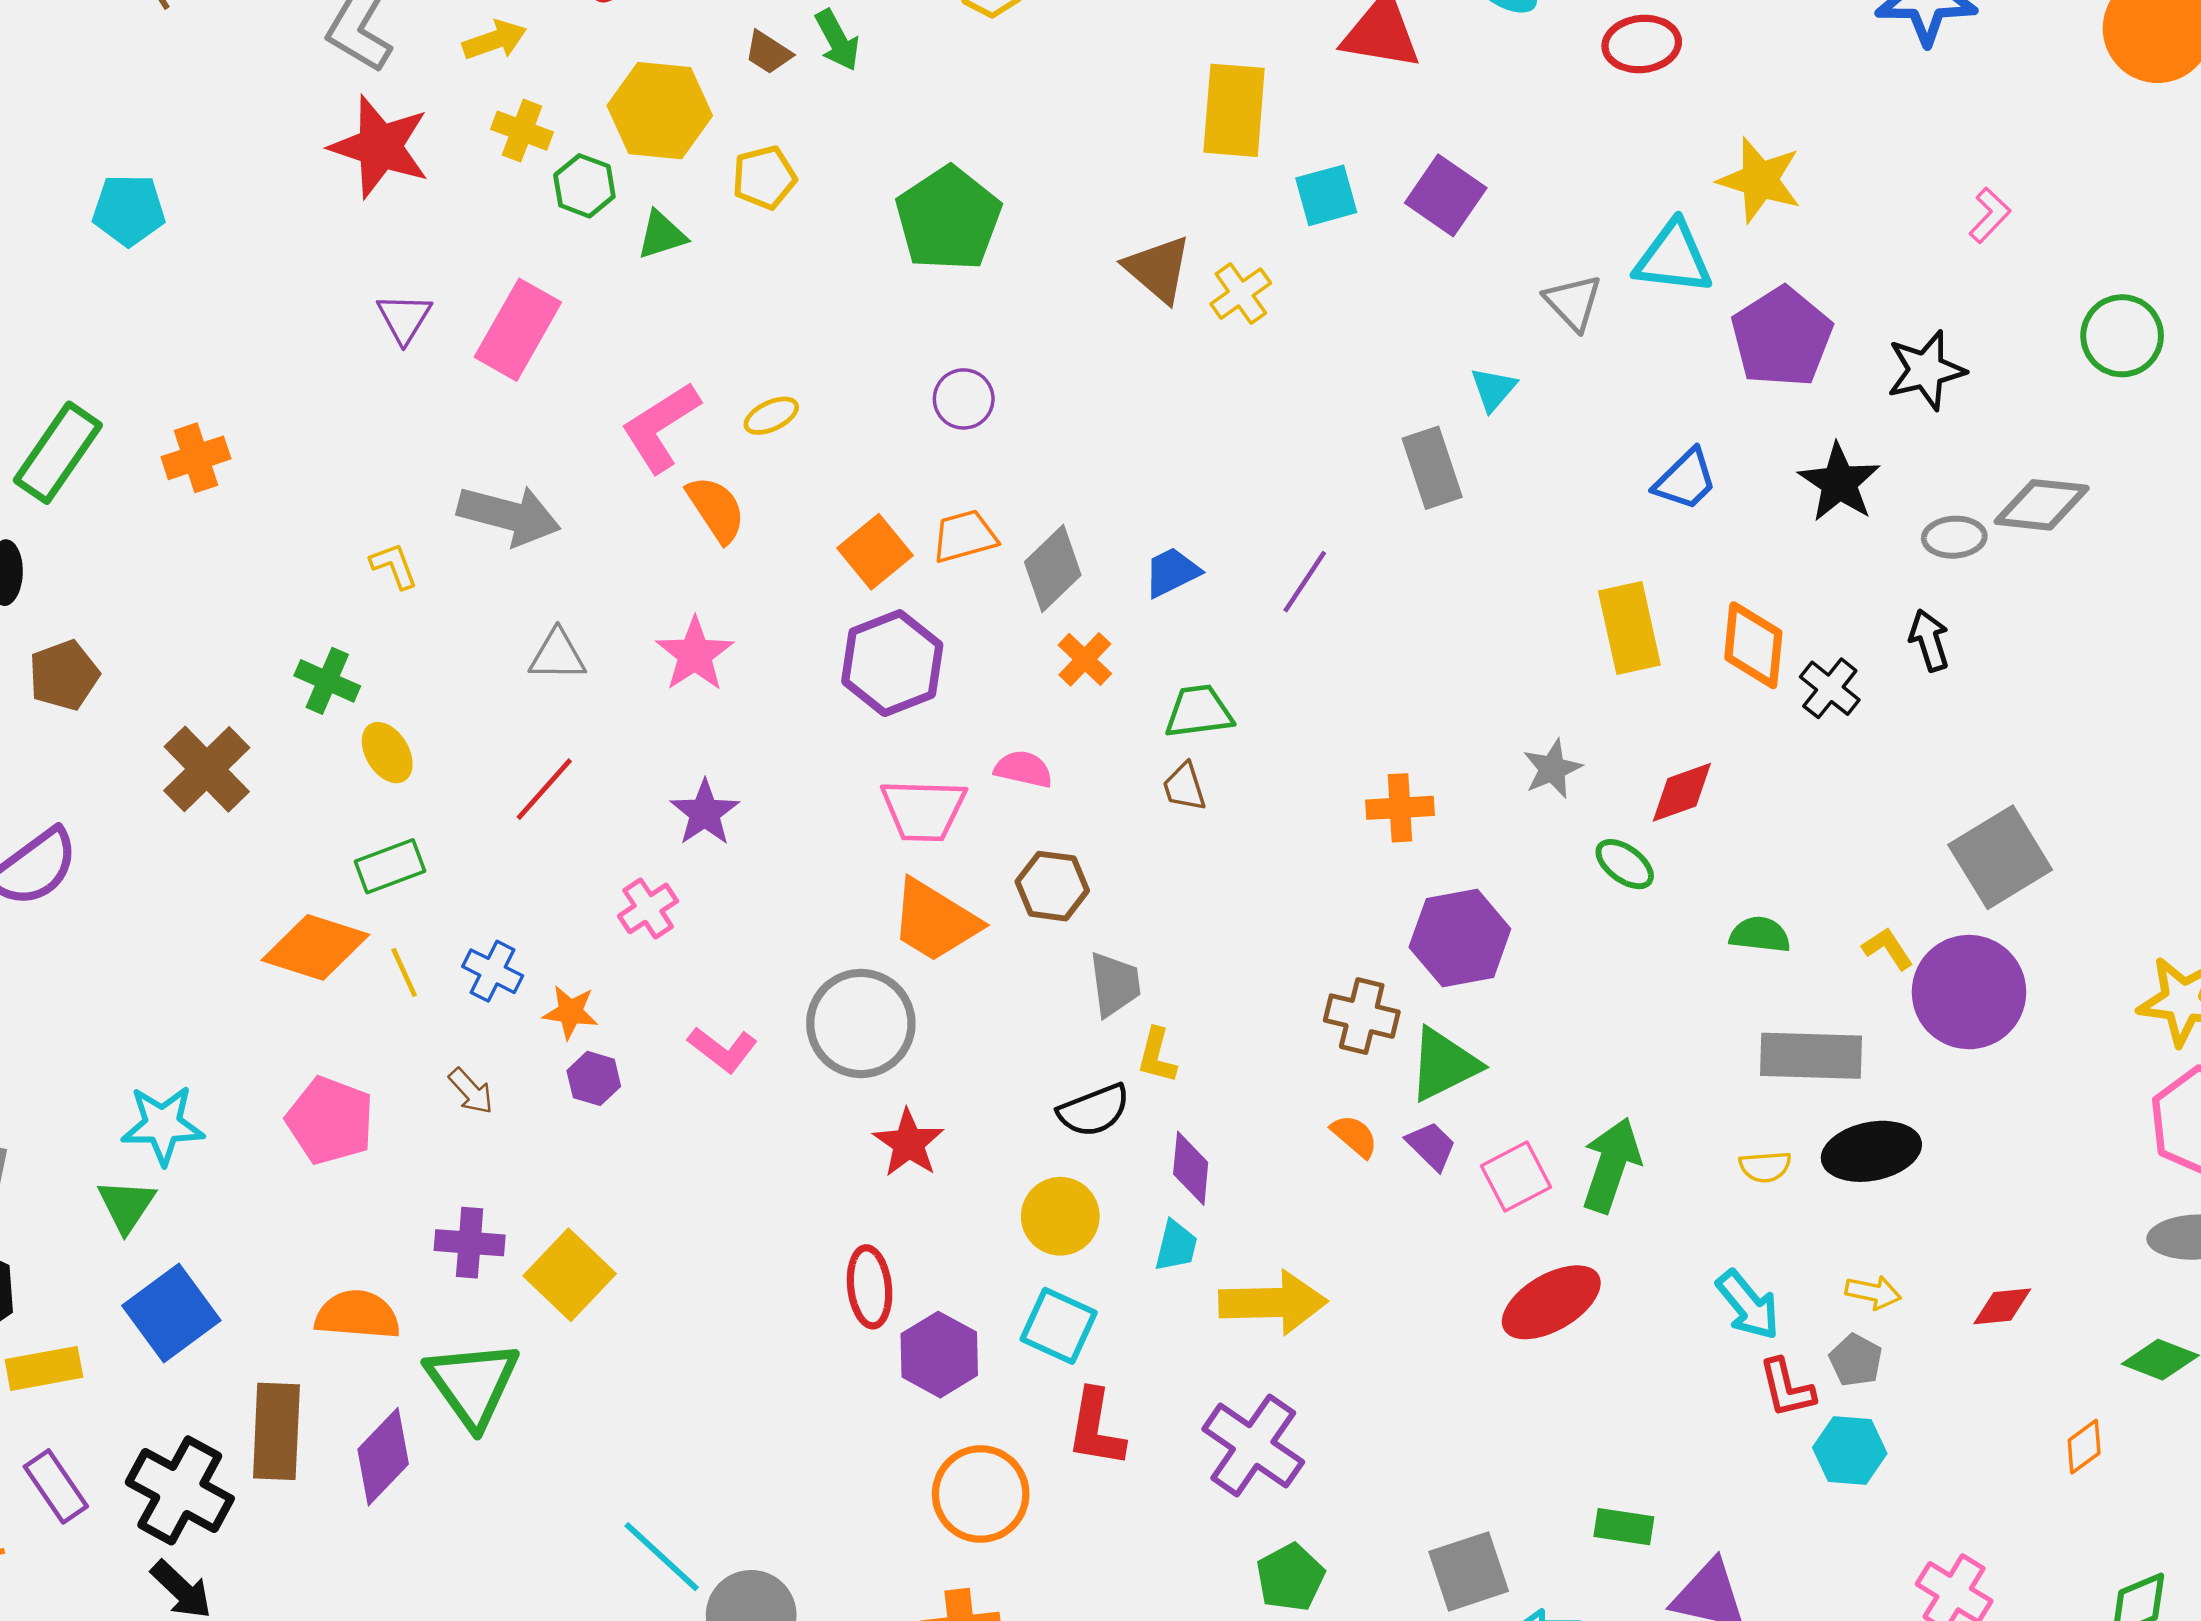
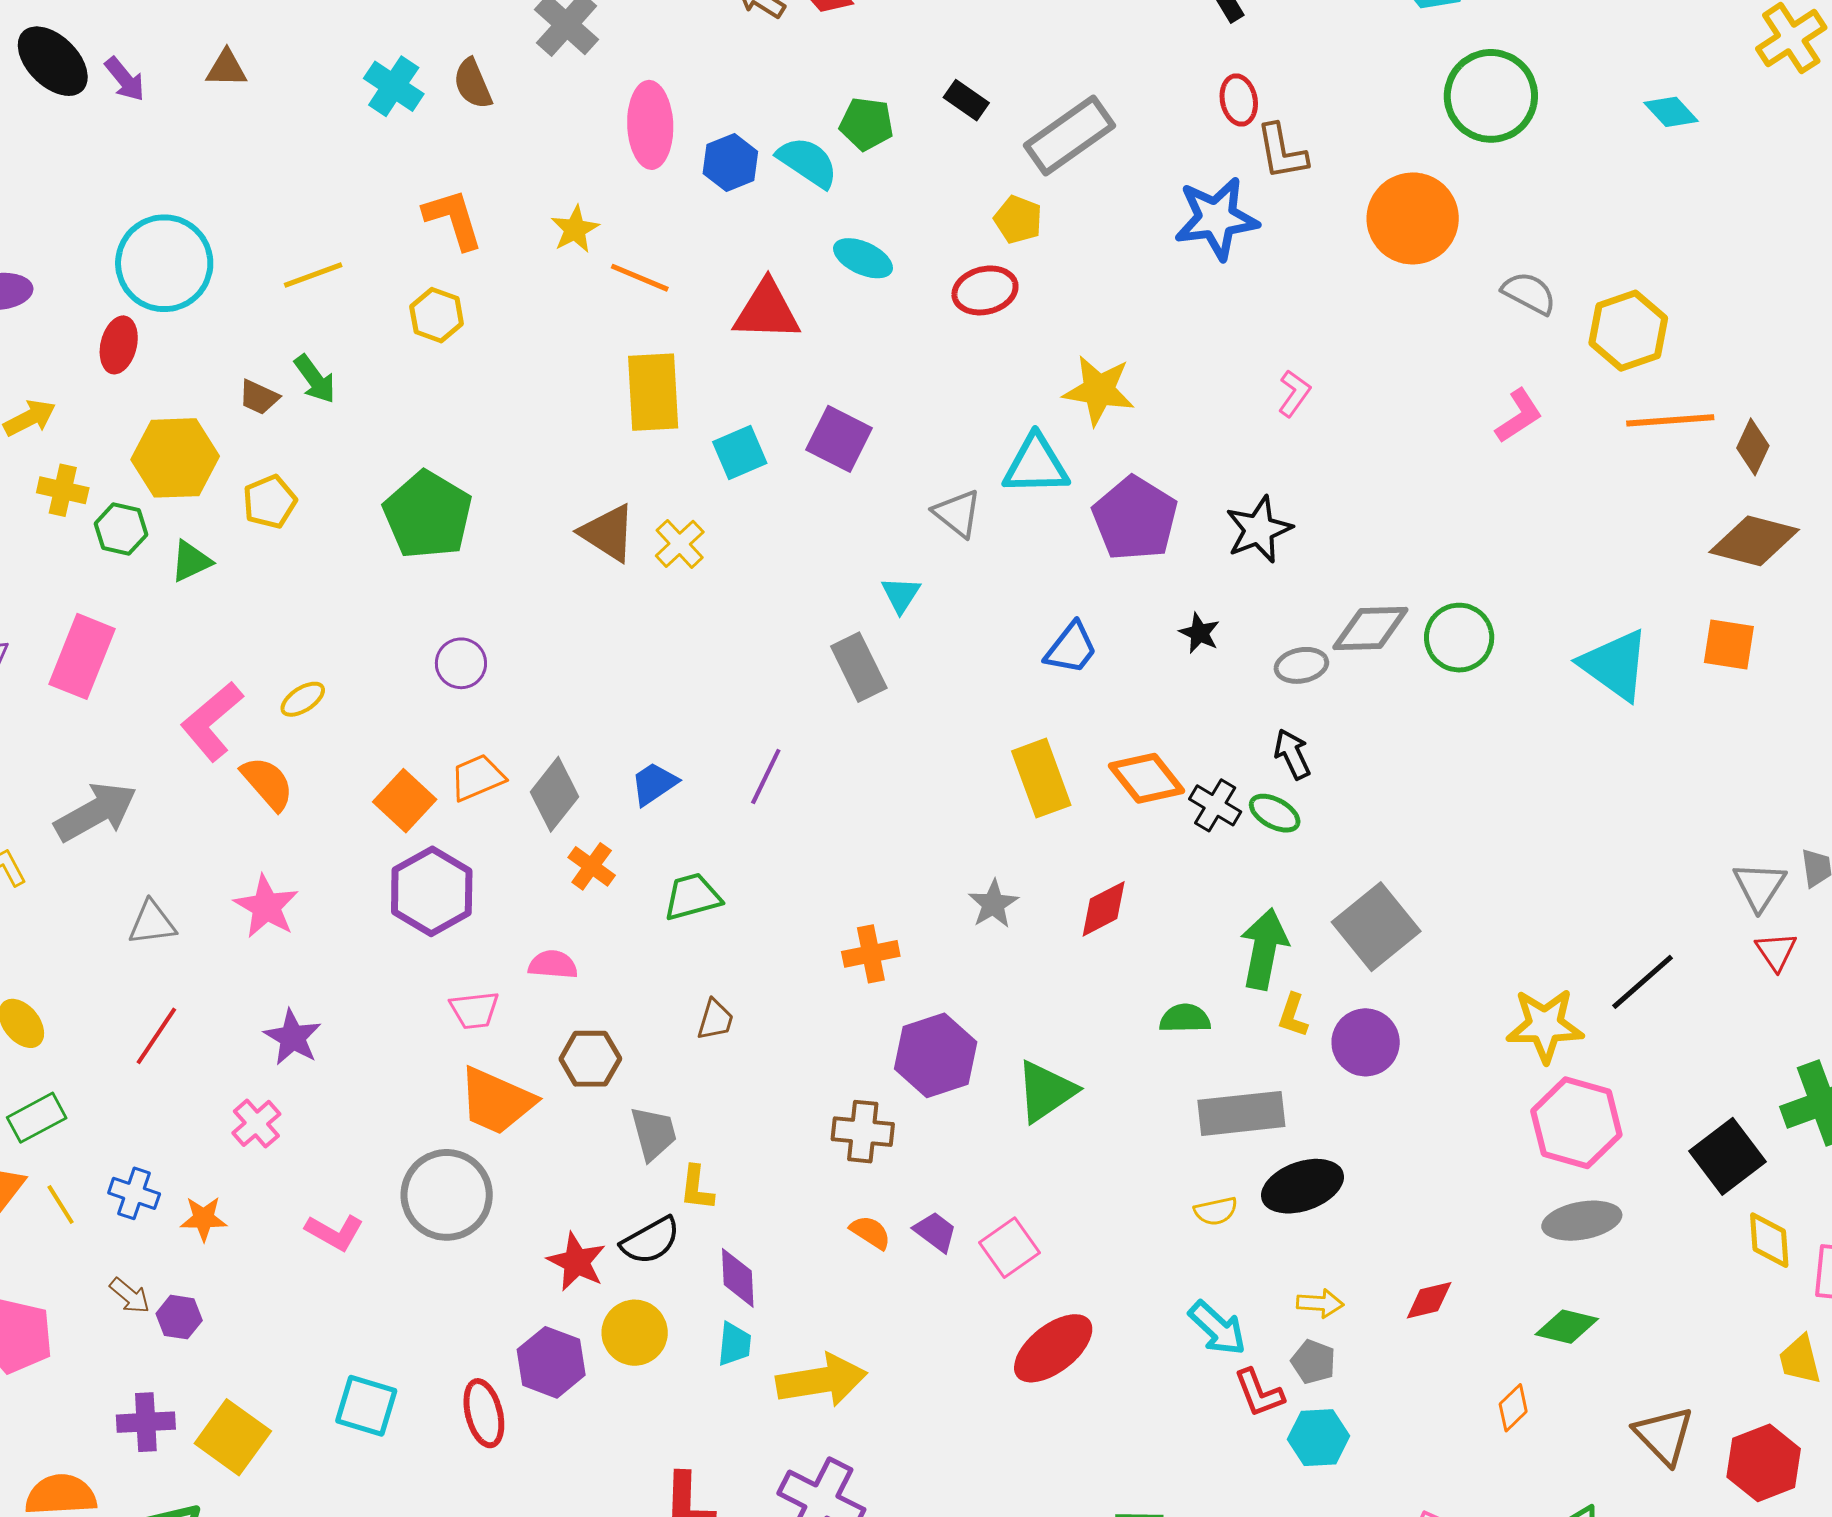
green circle: (2122, 336) -> (1459, 638), moved
black star: (1839, 483) -> (1199, 633), size x0.6
gray arrow: (509, 515) -> (96, 812), turned -36
orange diamond: (1753, 645) -> (1146, 778), turned -36
brown trapezoid: (1184, 787) -> (715, 1020), moved, turned -138
pink trapezoid: (923, 810) -> (474, 1010), size x0.7
green ellipse: (1625, 864) -> (1275, 813), moved
yellow L-shape: (1888, 949) -> (1293, 1015), turned -120
purple circle: (1969, 992) -> (1366, 1042), size x0.7
green triangle: (1444, 1064) -> (1046, 1091), moved
purple hexagon: (594, 1078) -> (179, 1317), moved
red star: (909, 1143) -> (577, 1262), moved
green arrow: (1611, 1165) -> (1264, 949), moved
cyan square: (1059, 1326) -> (366, 1406), moved
purple hexagon: (939, 1355) -> (551, 1362), moved

